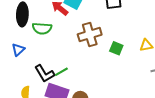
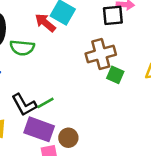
brown cross: (90, 34) -> (101, 54), moved

